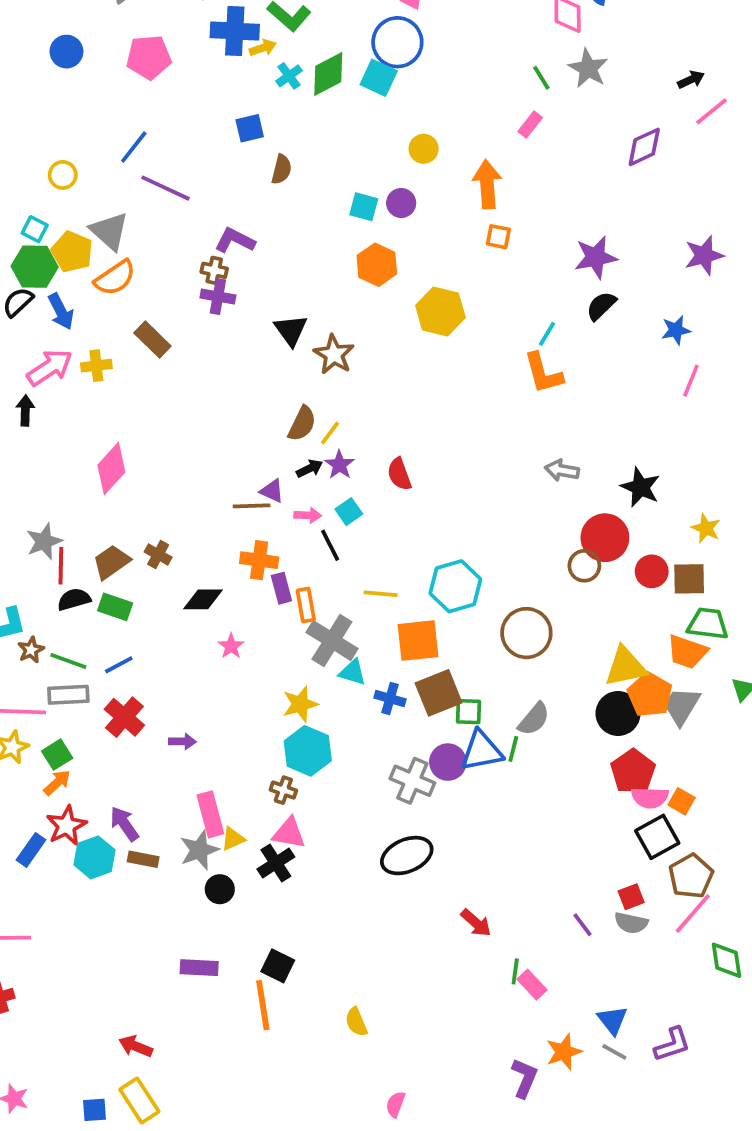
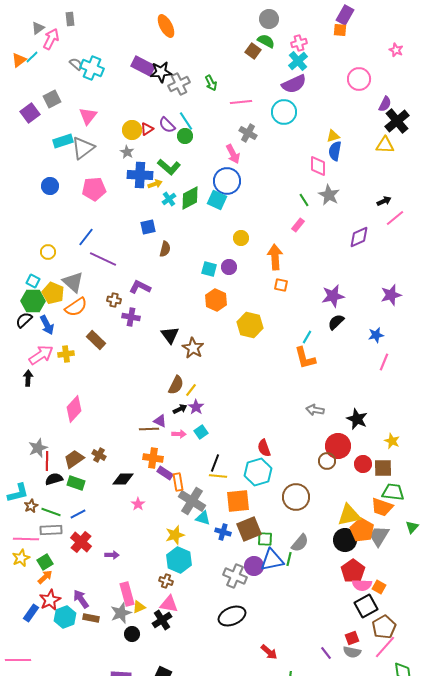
brown cross: (214, 270) -> (114, 300), moved
red semicircle: (399, 474) -> (264, 448), moved
black line: (330, 545) -> (215, 463), moved, turned 48
purple rectangle: (281, 588) -> (165, 473), turned -42

